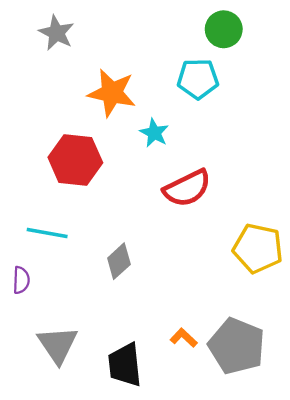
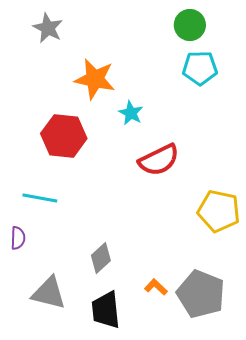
cyan pentagon: (198, 79) -> (200, 68), moved
gray diamond: (119, 261) -> (101, 258), moved
gray triangle: (58, 345) -> (49, 293), turned -42

